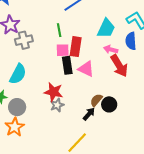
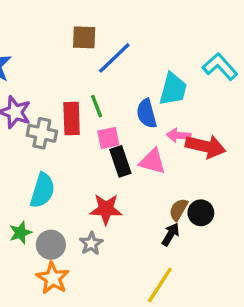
gray cross: (24, 40) -> (42, 133), turned 36
blue semicircle: (131, 41) -> (147, 113), moved
red rectangle: (76, 47) -> (72, 118), moved
pink arrow: (111, 49) -> (179, 135), moved
red arrow: (119, 66) -> (206, 146), turned -35
gray star: (57, 105) -> (91, 243), moved

